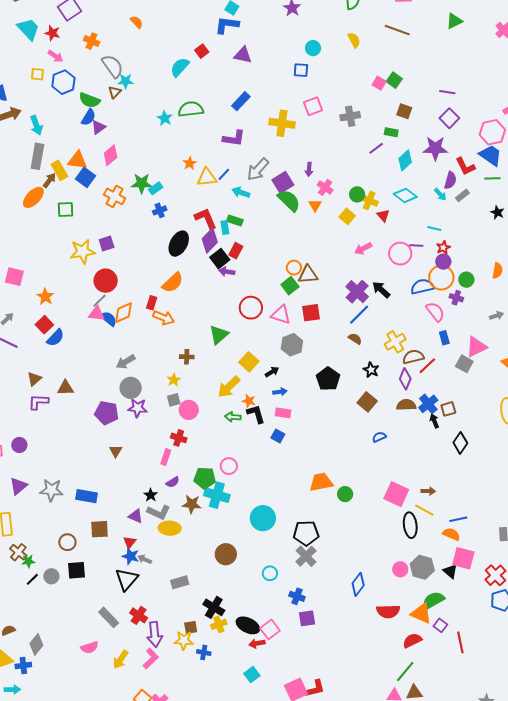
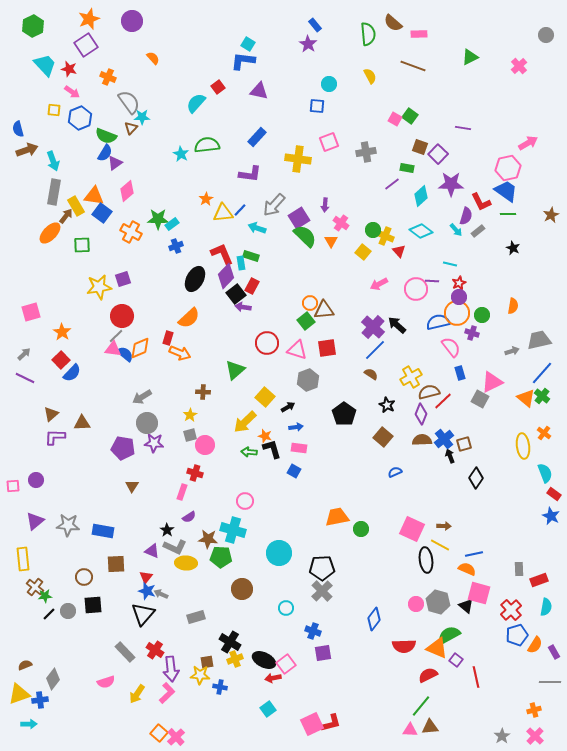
purple square: (449, 118) -> (438, 154), moved
pink square: (14, 277) -> (31, 312), turned -30
green pentagon: (205, 478) -> (221, 557), moved

